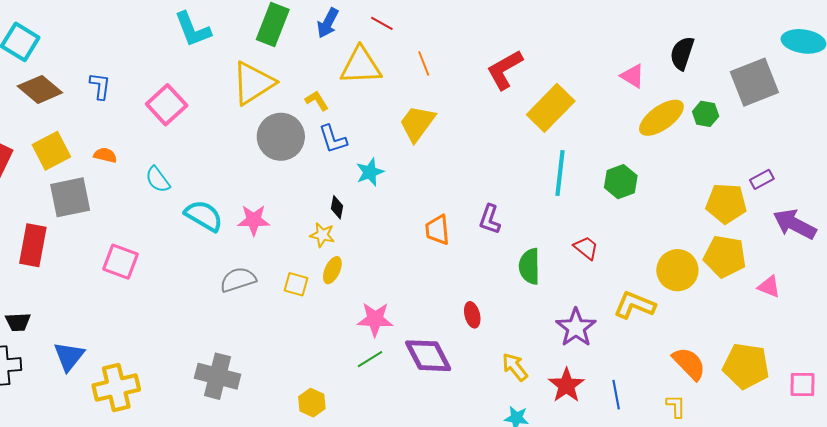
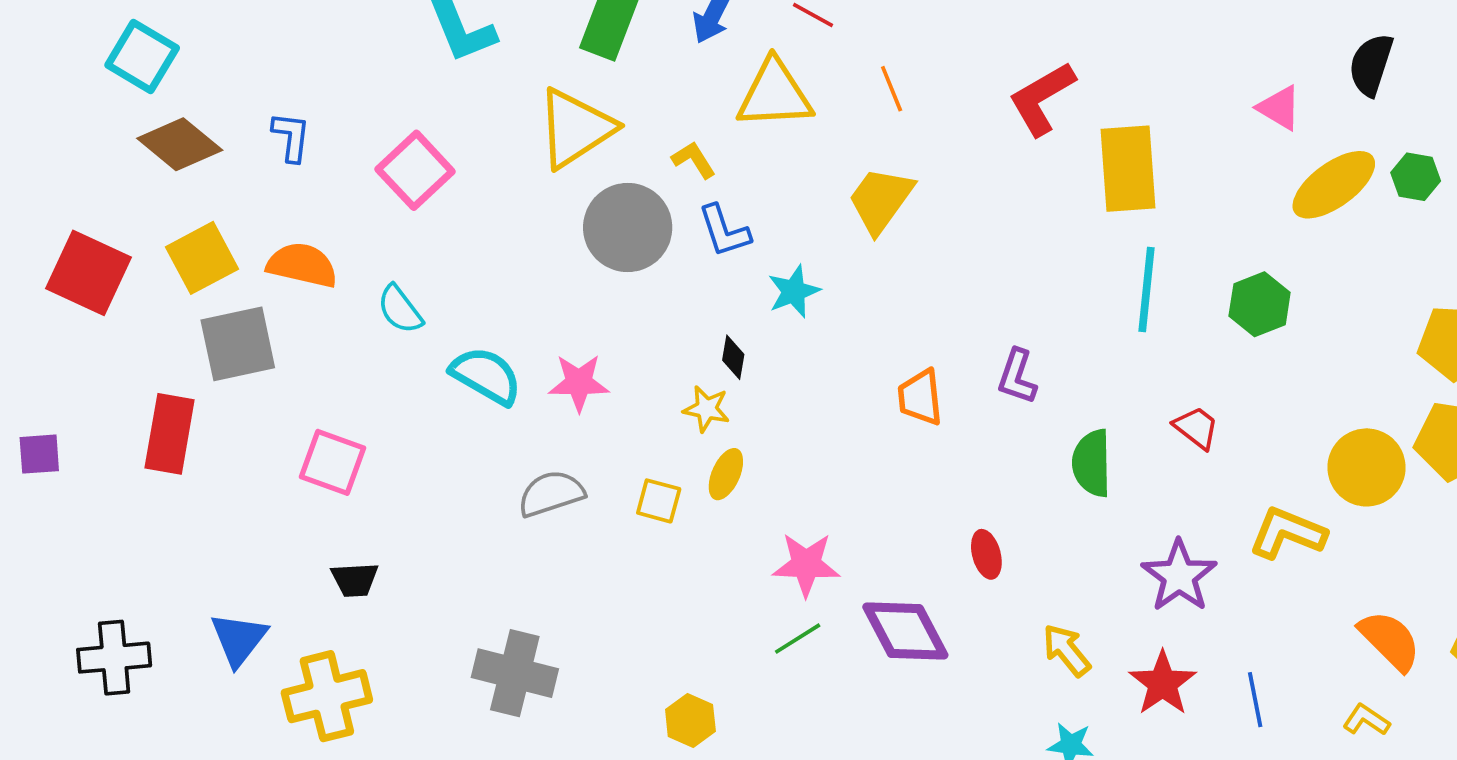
yellow rectangle: (551, 108) -> (1128, 169), turned -48
orange semicircle: (105, 155) -> (302, 265), size x1.6
black trapezoid: (18, 322) -> (355, 580), moved
yellow L-shape: (676, 406) -> (1366, 720), turned -55

